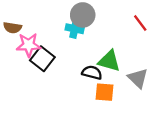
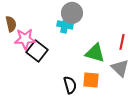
red line: (140, 23) -> (122, 42), moved, turned 49
brown semicircle: (12, 28) -> (11, 24), turned -112
black semicircle: (92, 73) -> (70, 85), moved, turned 60

